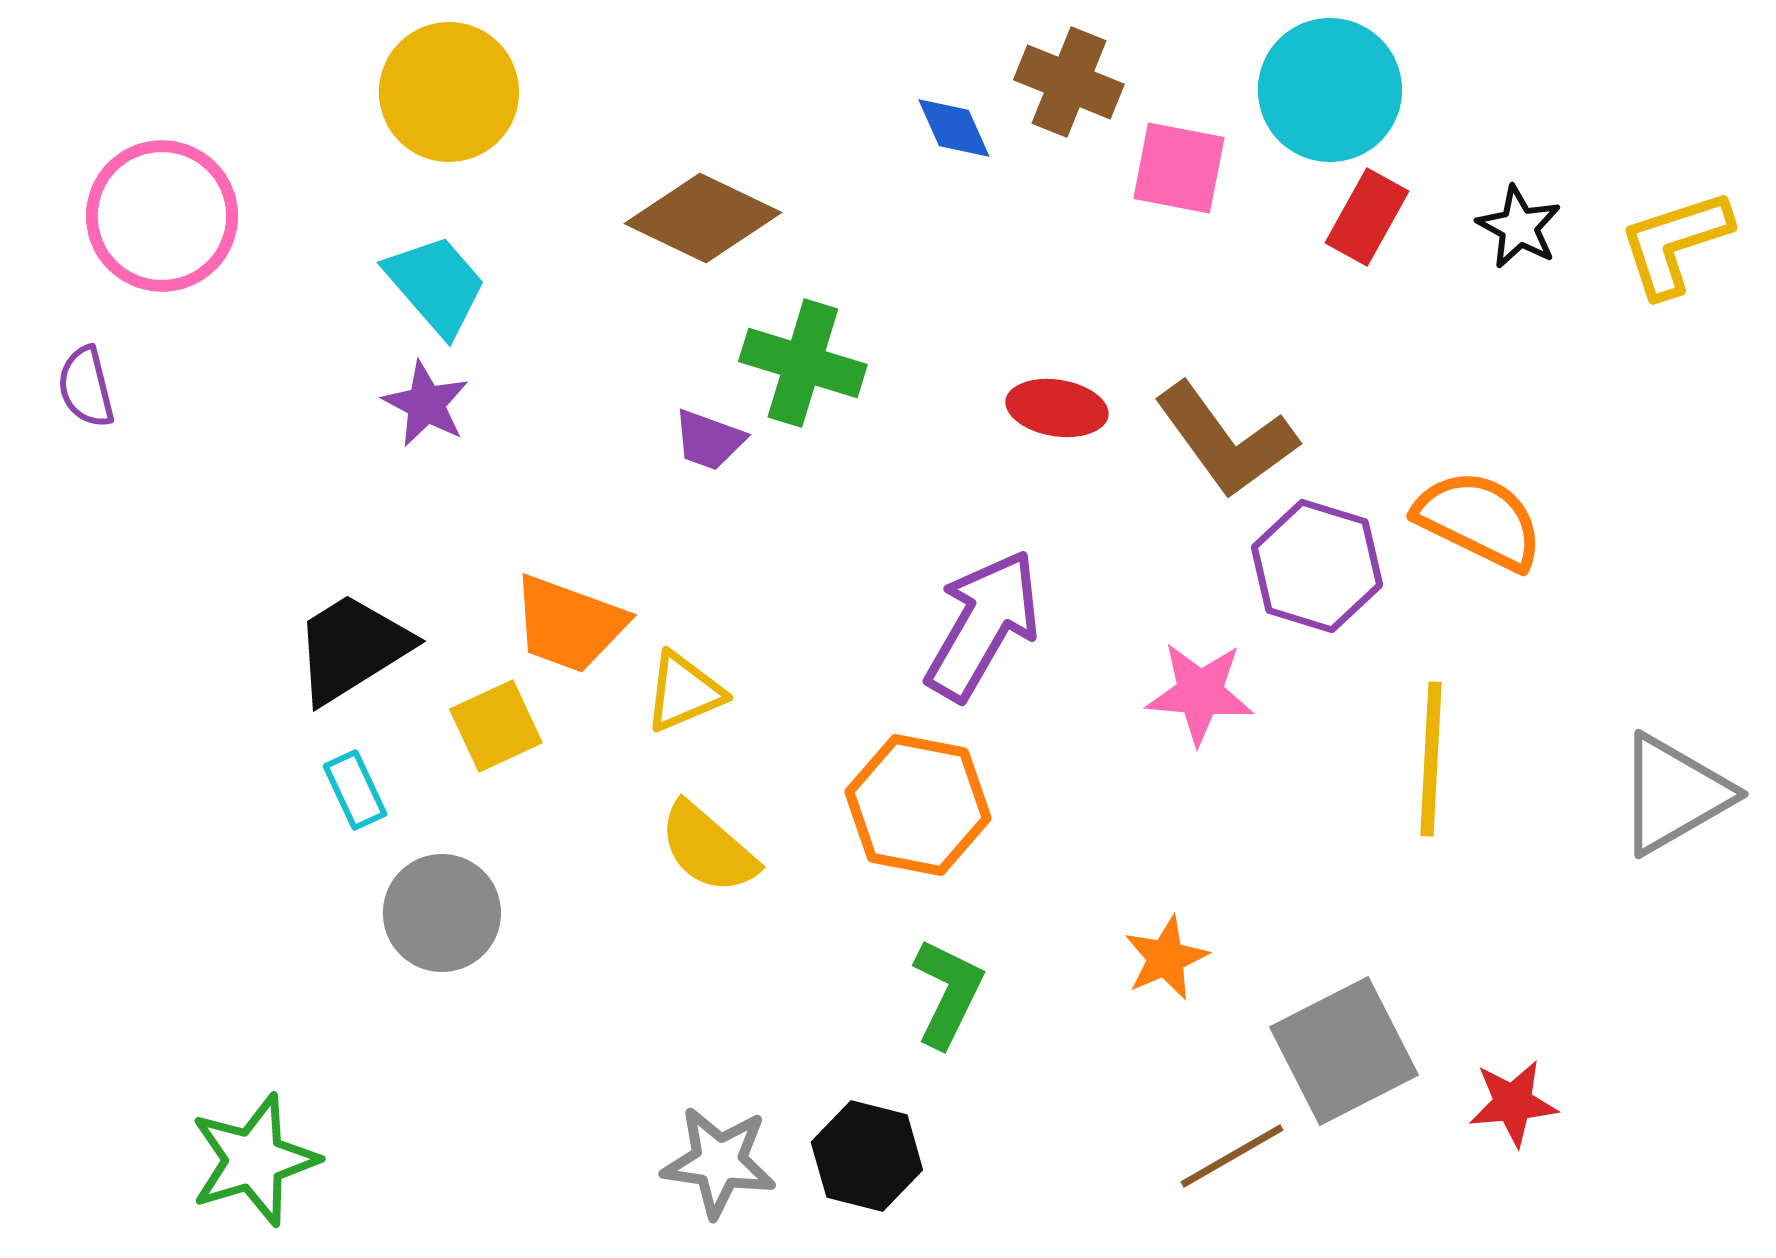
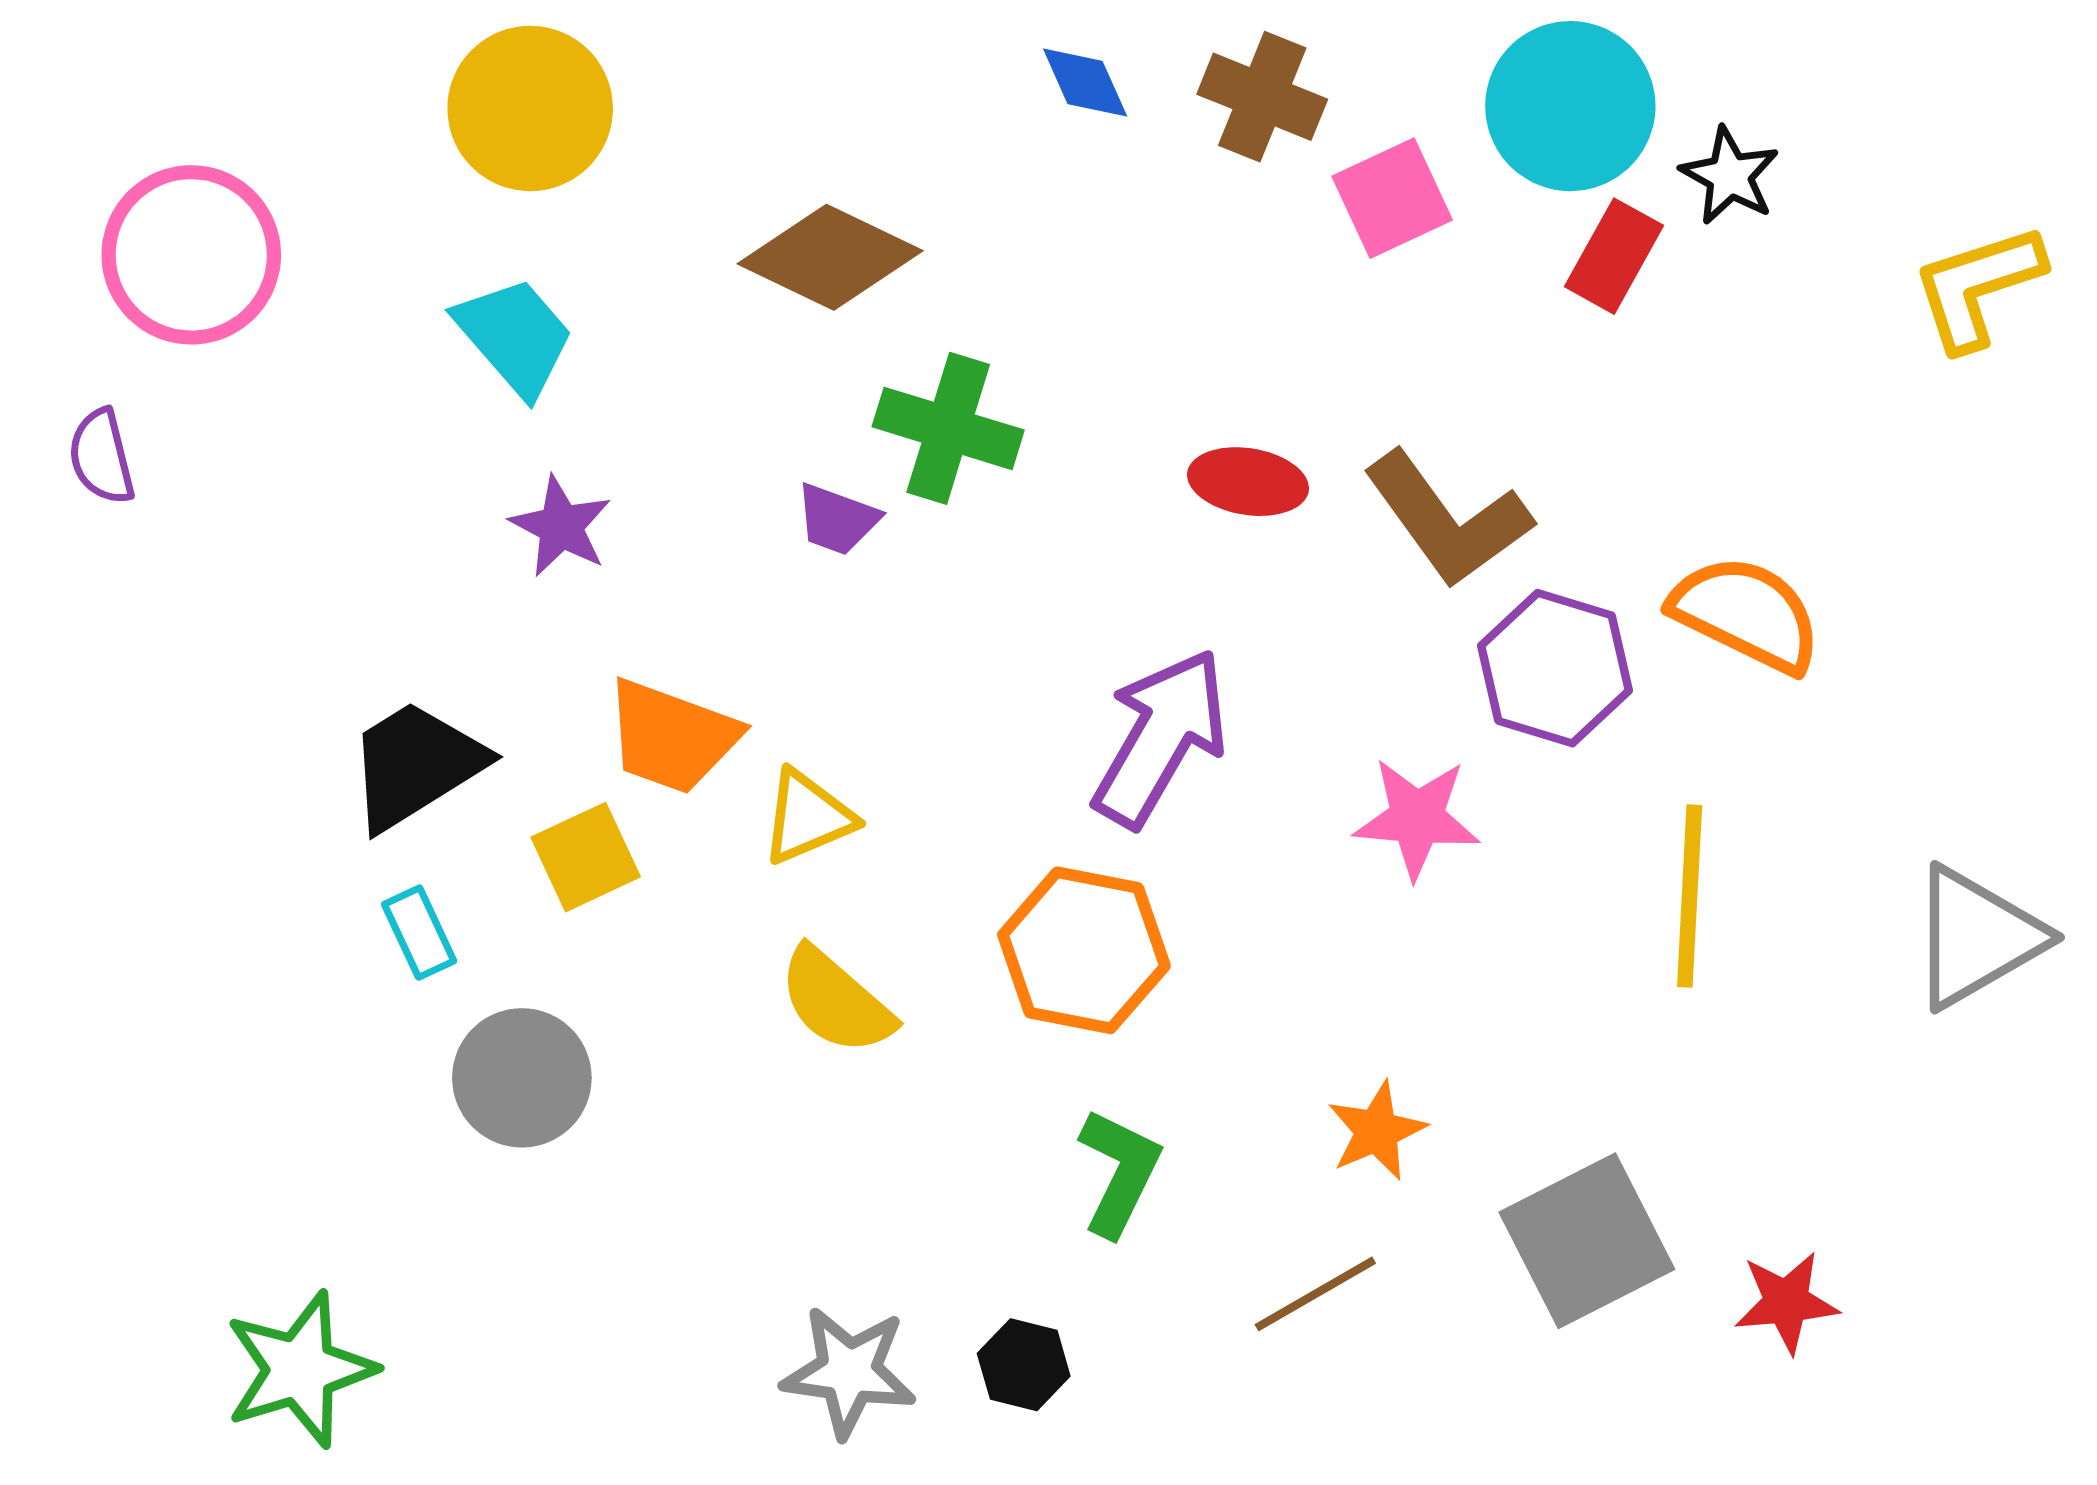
blue diamond: (954, 128) -> (1085, 82), moved
pink square: (1179, 168) -> (1392, 198), turned -36
black star: (1519, 227) -> (1730, 176), moved
purple star: (426, 404) -> (561, 526), moved
black hexagon: (867, 1156) -> (1024, 1365), size x0.7
brown line: (1232, 1156) -> (1315, 1294), moved

